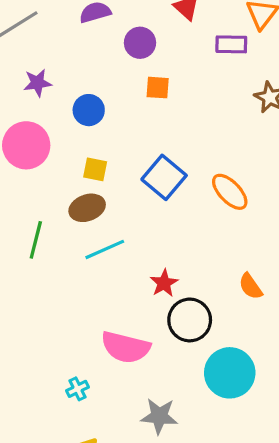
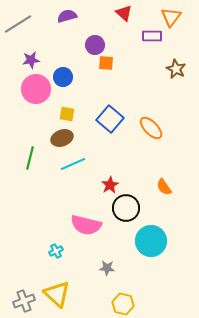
purple circle: (140, 43) -> (95, 45), moved
pink circle: (26, 145) -> (36, 89), moved
gray star: (159, 416) -> (107, 268), size x0.7

